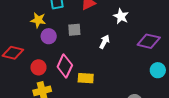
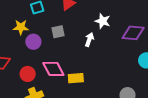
white star: (121, 16) -> (103, 21), moved
pink diamond: (65, 66) -> (53, 69), turned -45

